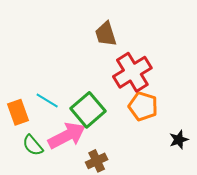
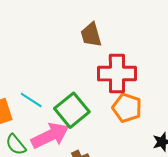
red cross: (132, 72) -> (117, 74), turned 30

